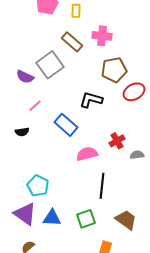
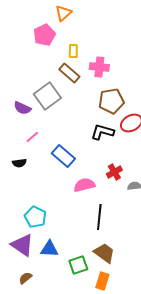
yellow rectangle: (76, 11) -> (73, 51), moved
black L-shape: (91, 100) -> (102, 132), moved
green square: (86, 219) -> (78, 265), moved
brown trapezoid: (126, 220) -> (104, 253), moved

